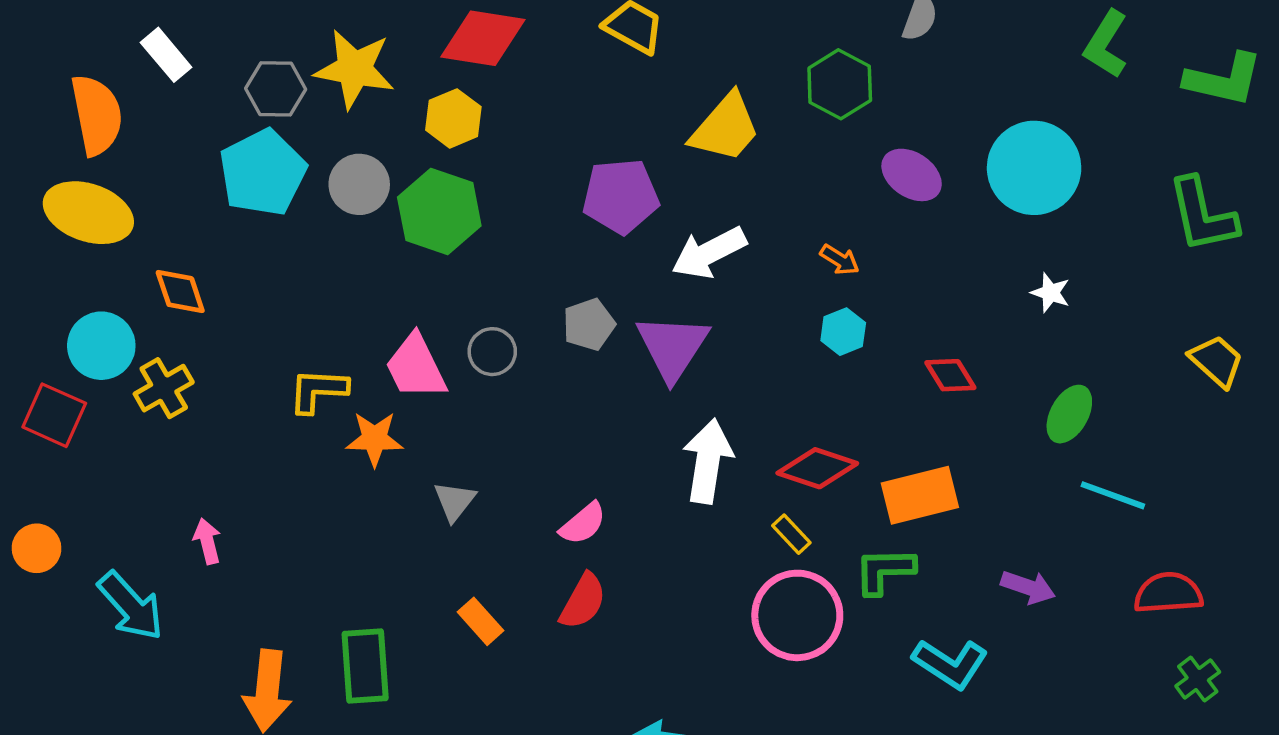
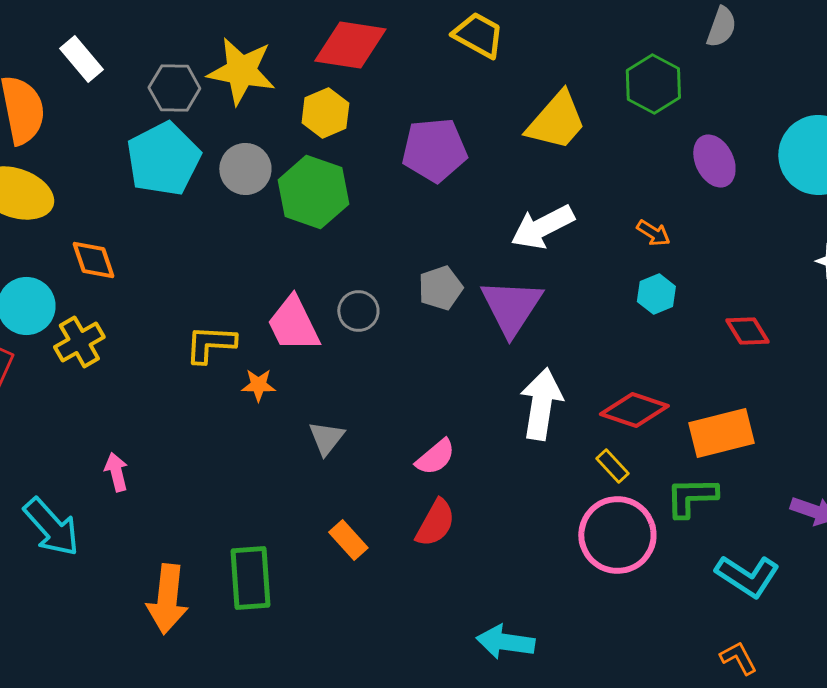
purple ellipse: (912, 175) -> (714, 161), turned 30
purple pentagon: (621, 196) -> (434, 150), moved
orange star: (375, 439) -> (258, 385), size x0.7

